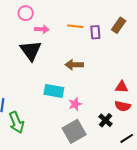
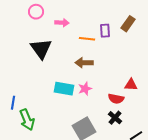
orange line: (75, 26) -> (87, 39), moved
pink arrow: (42, 29) -> (62, 23), moved
pink star: (75, 104) -> (85, 89), moved
red semicircle: (123, 106) -> (116, 99), moved

